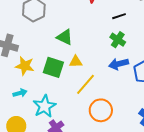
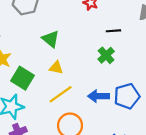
blue arrow: (119, 64) -> (99, 96), moved
green square: (53, 67) -> (23, 78), moved

